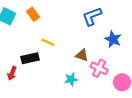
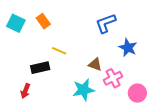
pink cross: (99, 68) -> (113, 78), turned 36
red arrow: (12, 73) -> (25, 91), moved
cyan star: (71, 79) -> (83, 90), size x1.5

